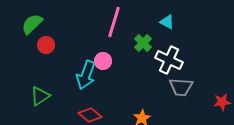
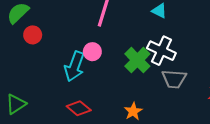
green cross: (143, 43) -> (137, 60), moved, size x1.4
green triangle: (40, 96) -> (16, 104), moved

